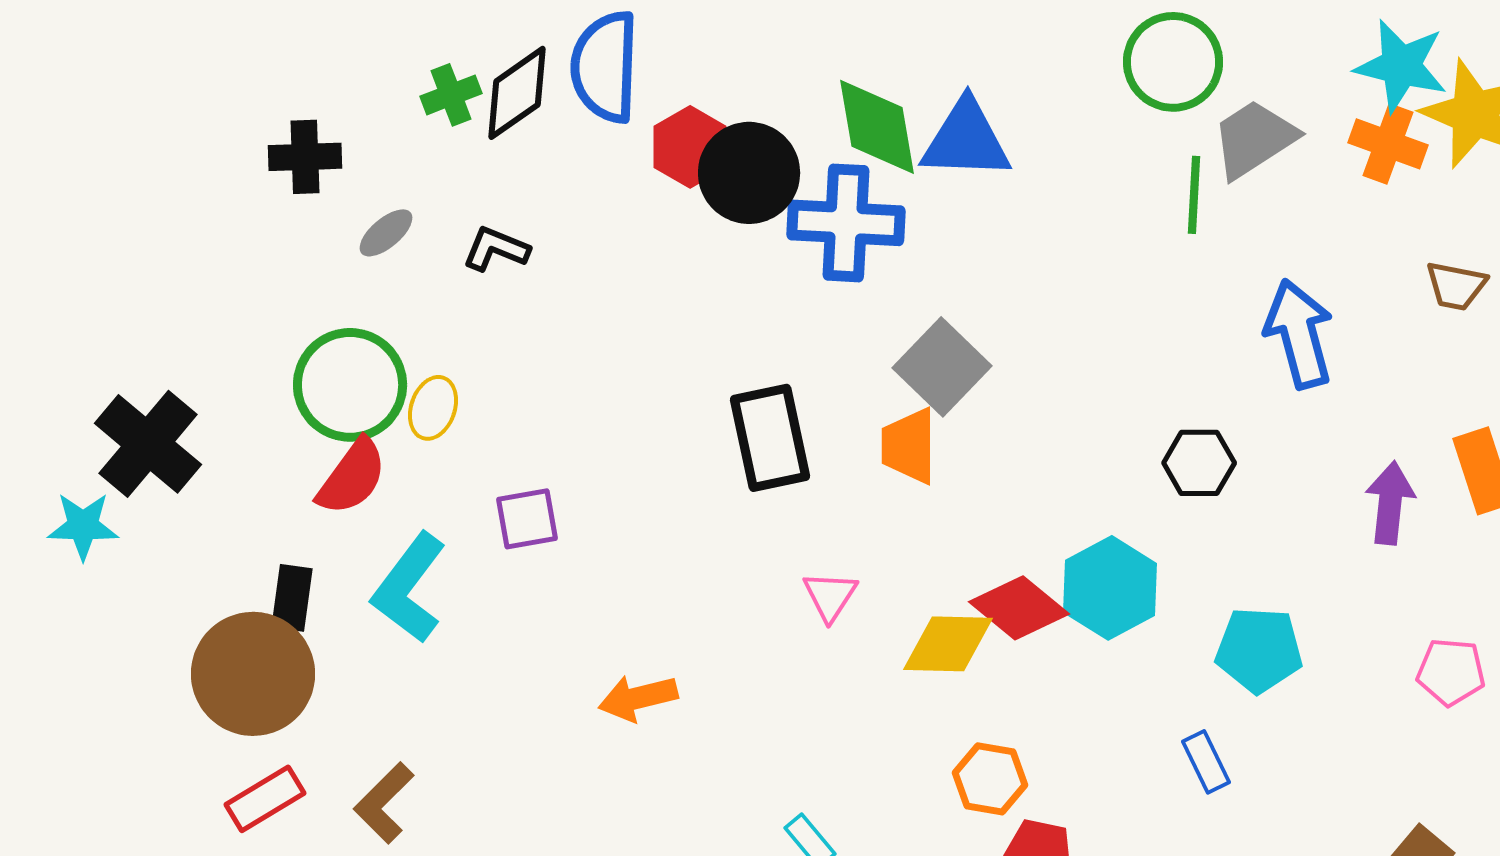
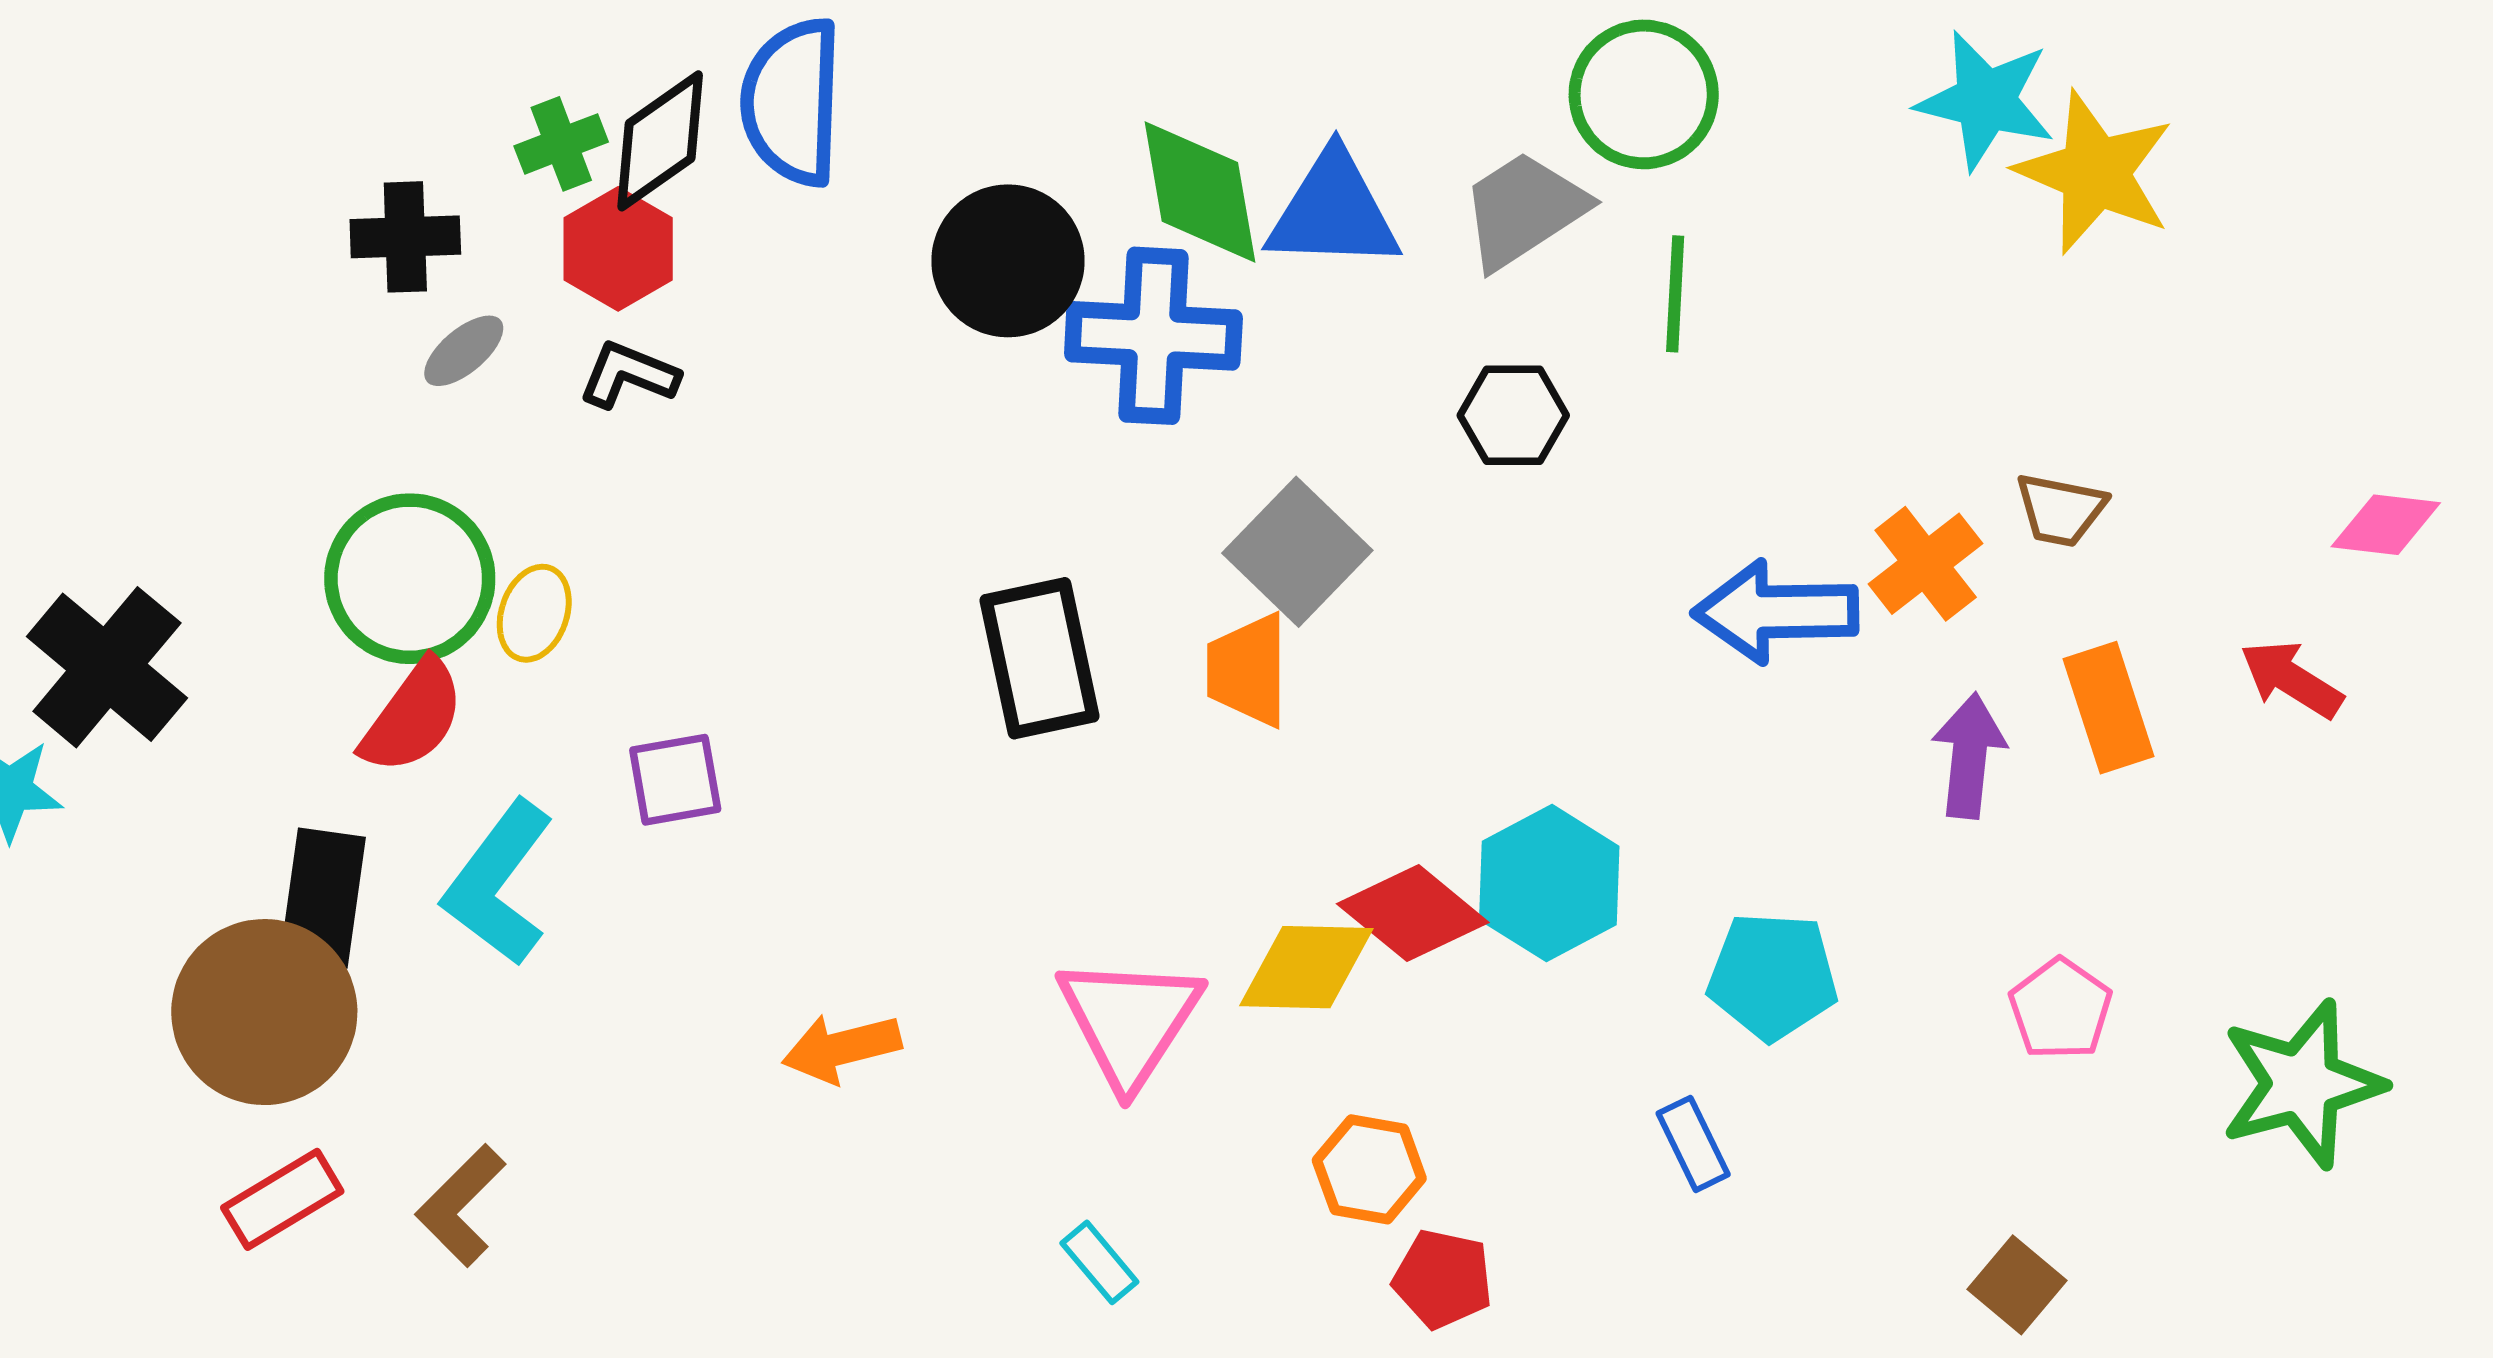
gray trapezoid: (1254, 139) -> (1524, 210), moved
orange cross: (1388, 144) -> (1926, 564), moved, turned 32
red hexagon: (690, 147) -> (618, 249), moved
black cross: (305, 157) -> (405, 237), moved
brown trapezoid: (1456, 286) -> (2060, 510), moved
blue arrow: (1299, 334) -> (1776, 612), moved, turned -76
black hexagon: (1199, 463) -> (1513, 415), moved
pink triangle: (830, 596) -> (1129, 1021), moved, size x1.8
black rectangle: (292, 598) -> (323, 898), size x1.4
pink pentagon: (1451, 672) -> (2060, 1009), turned 30

